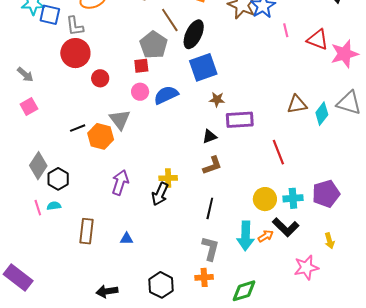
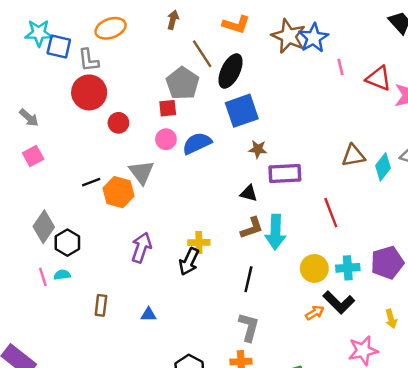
black triangle: (210, 136) -> (249, 193), turned 35
brown rectangle: (87, 231) -> (101, 305), size x0.7
cyan arrow: (246, 236) -> (276, 232), moved

